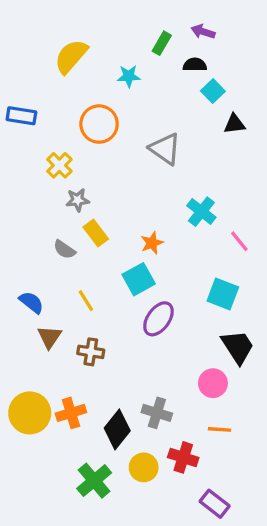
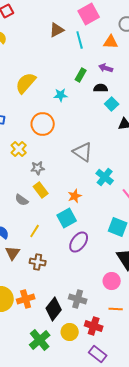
gray triangle: (165, 149) -> (83, 152), moved
gray star: (78, 200) -> (38, 168), moved
yellow line: (86, 301) -> (35, 231), turned 64
purple rectangle: (215, 504) -> (98, 354), moved

